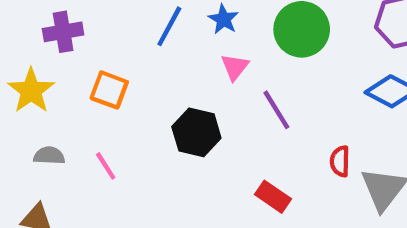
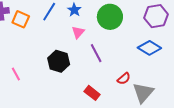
orange square: (109, 90) -> (21, 19), moved
red semicircle: (340, 161) -> (124, 79), turned -136

